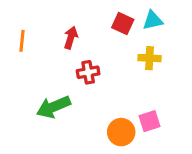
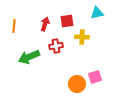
red square: (123, 23) -> (67, 21), moved, turned -32
yellow cross: (149, 58) -> (82, 37), moved
green arrow: (53, 107) -> (29, 57), moved

